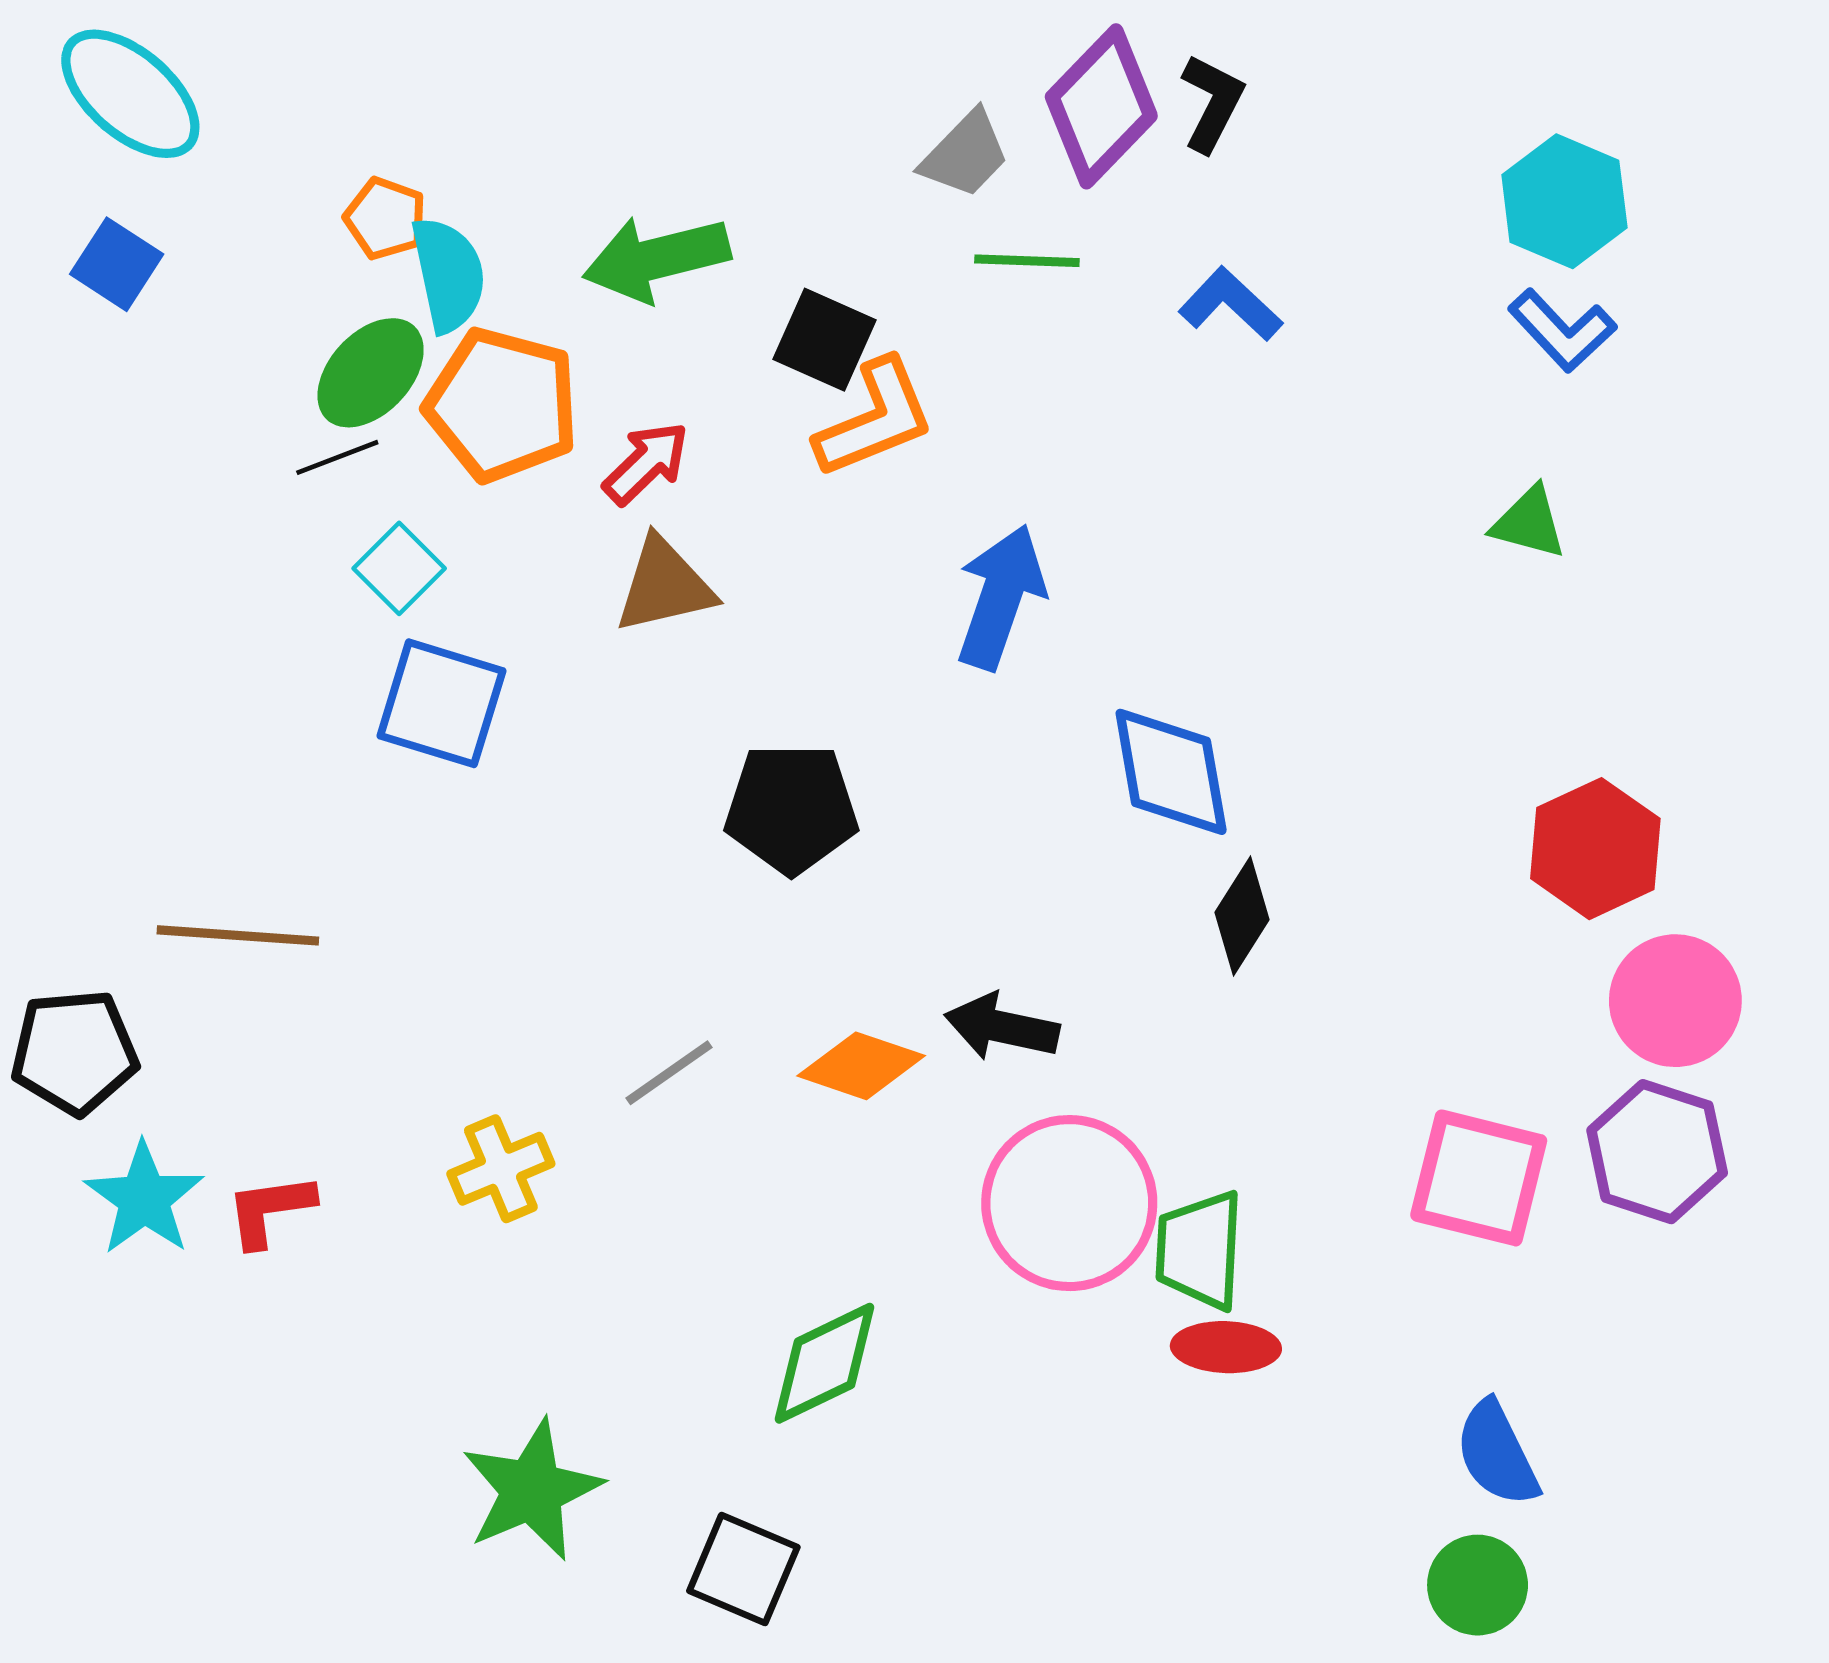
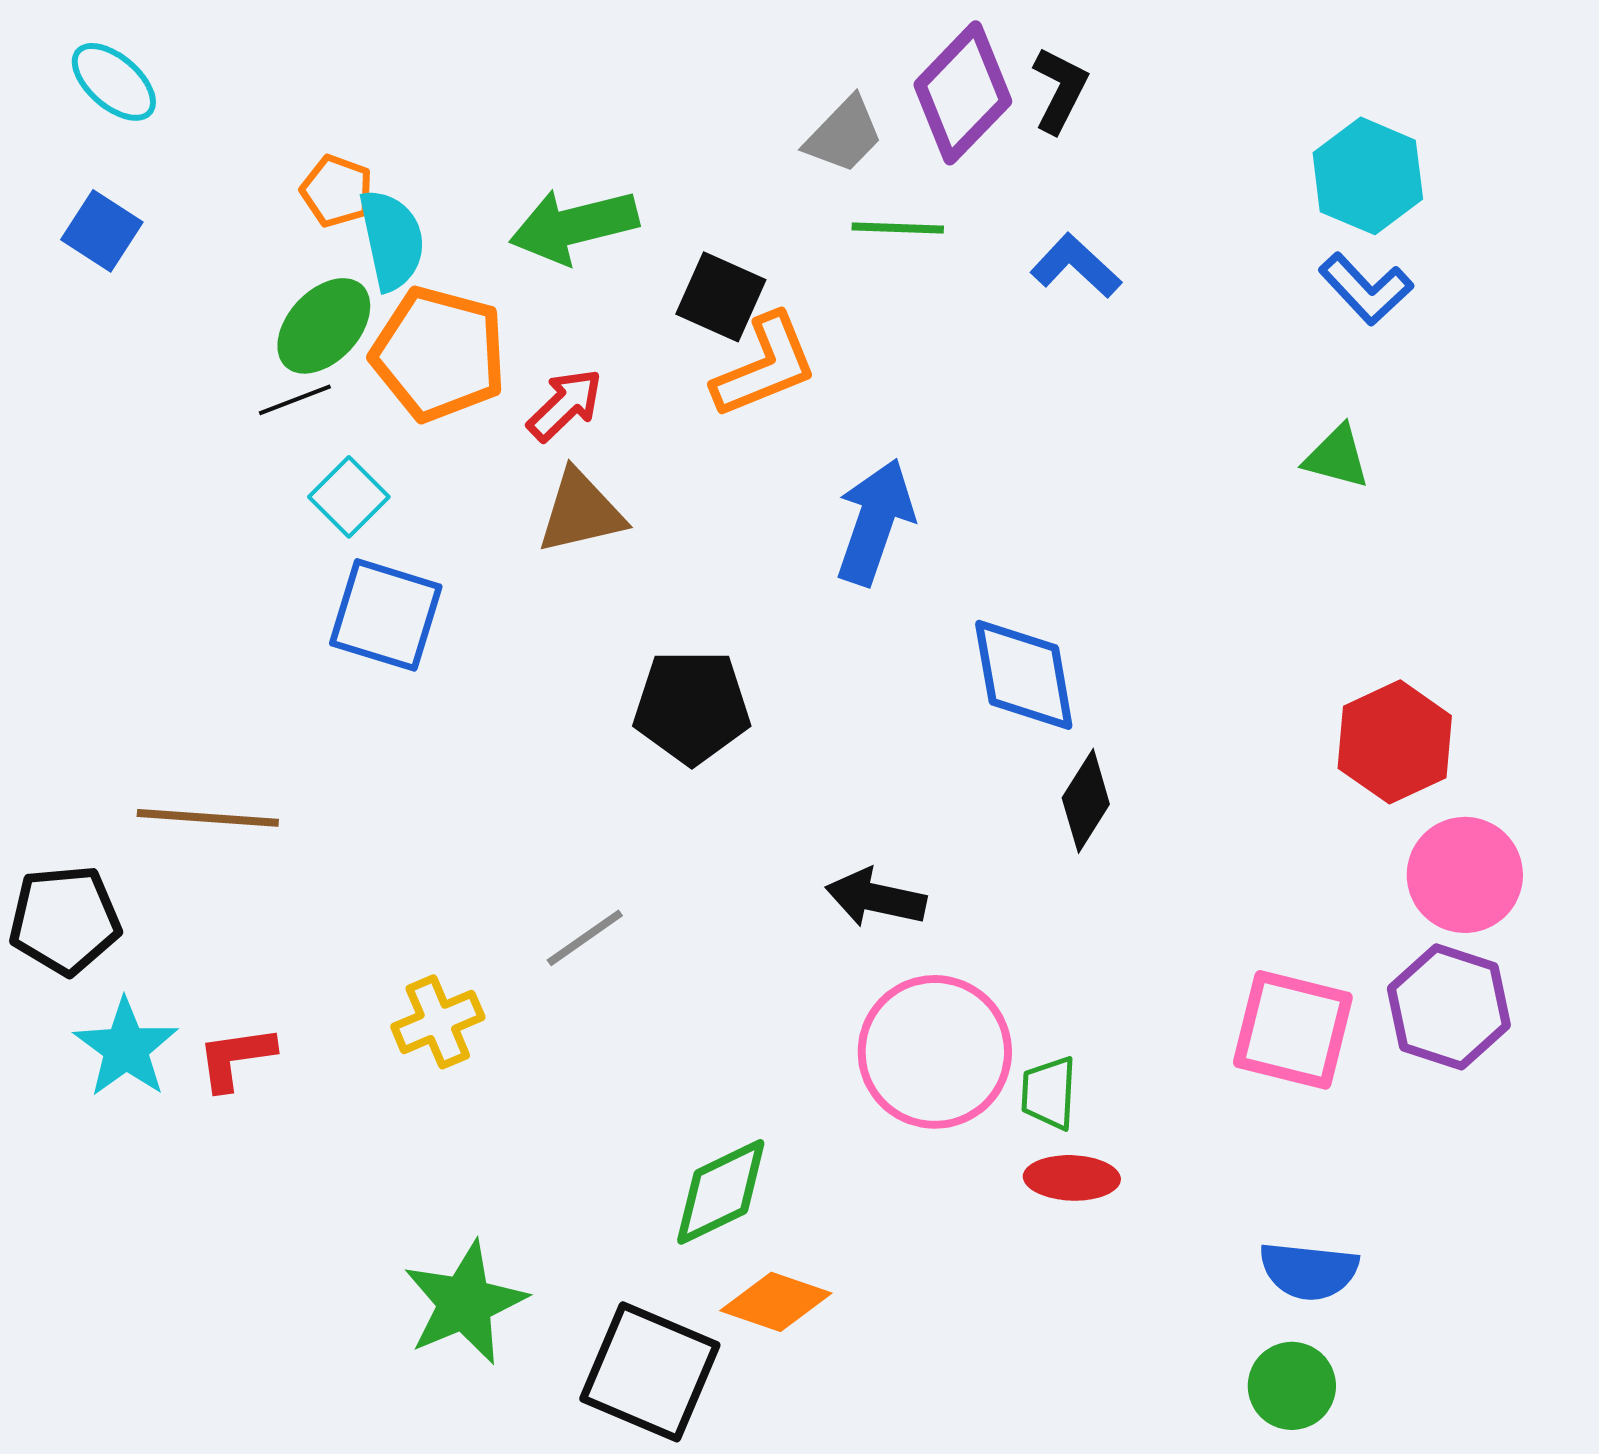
cyan ellipse: (130, 94) -> (114, 82), size x0.7
orange diamond: (861, 1066) -> (776, 1302), moved
green trapezoid: (1200, 1250) -> (1049, 1093), size x0.7
blue semicircle: (1497, 1454) -> (1309, 1271), turned -58
black square: (743, 1569) -> (650, 1372), size x1.4

